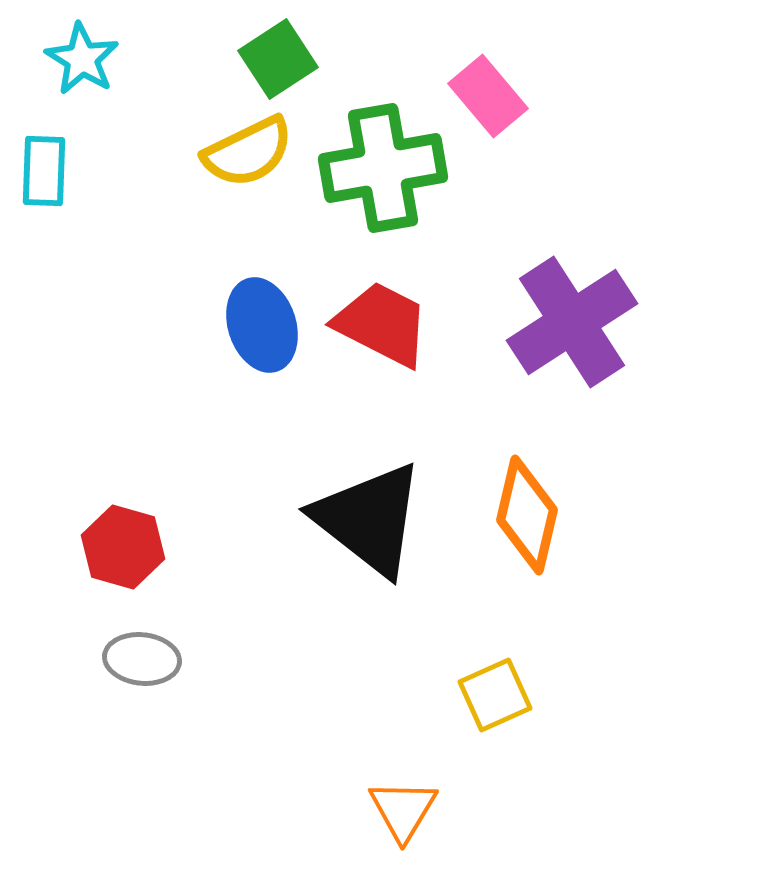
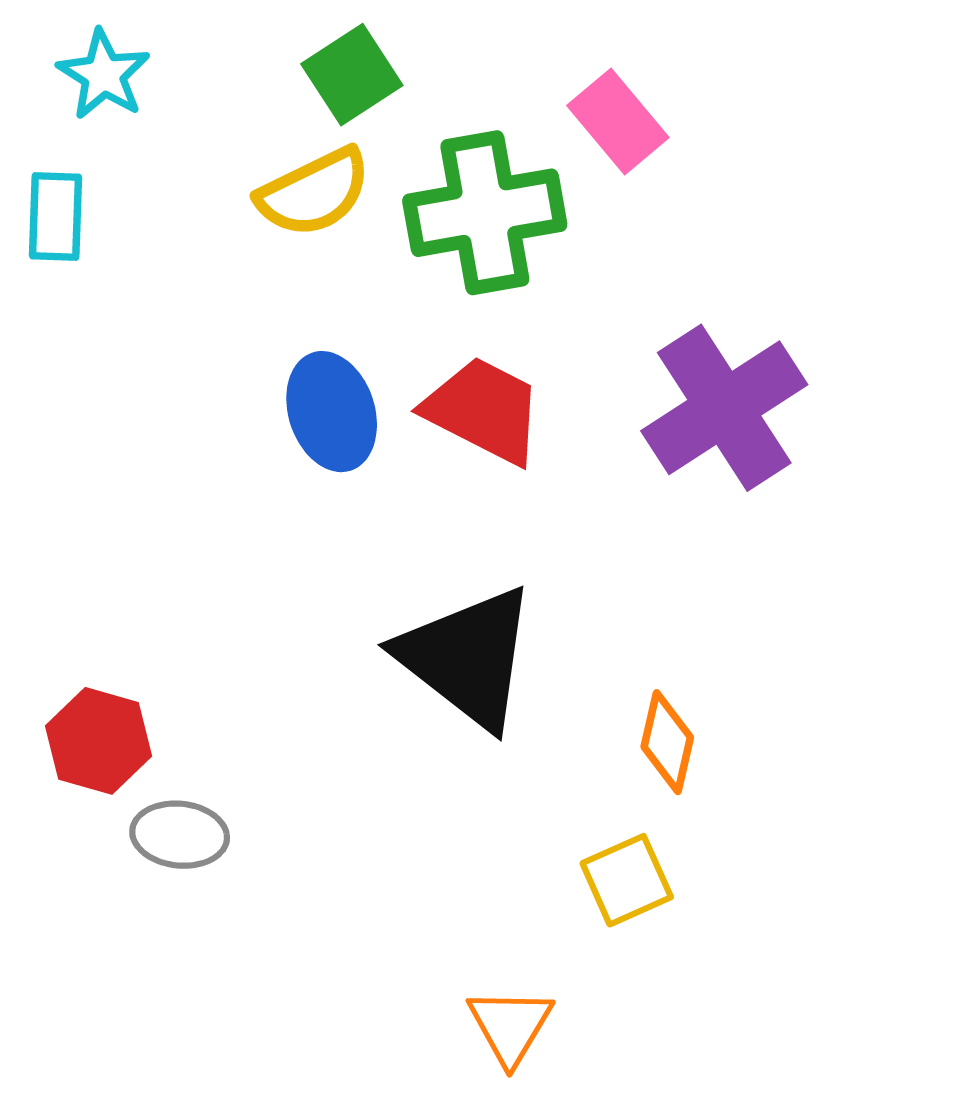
orange diamond: (527, 515) -> (667, 742), moved, size x0.7
red hexagon: (123, 547) -> (99, 741), moved

